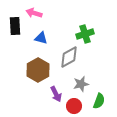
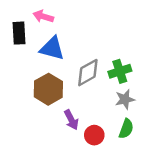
green cross: (85, 34) -> (120, 71), moved
blue triangle: (41, 38) -> (52, 48), size x1.5
gray star: (81, 84) -> (125, 99), moved

